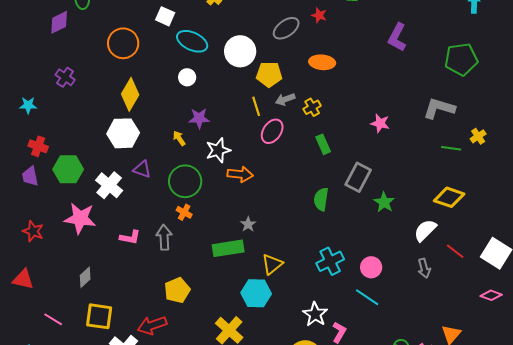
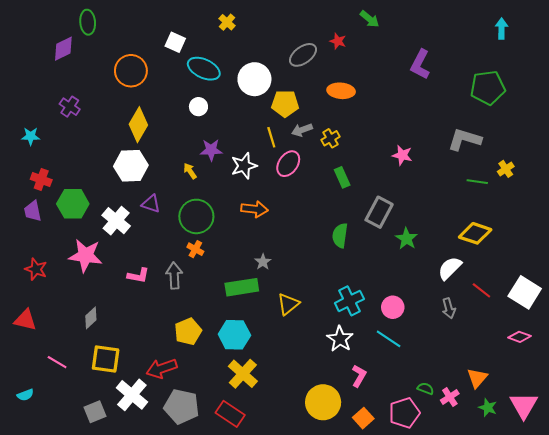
white star: (218, 150) -> (244, 166), moved
cyan hexagon: (256, 293) -> (234, 335), moved
white star: (315, 314) -> (340, 339), moved

